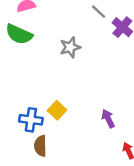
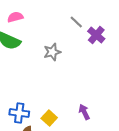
yellow square: (57, 110) -> (49, 118), moved

